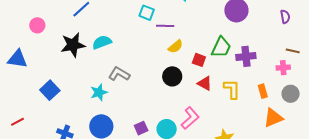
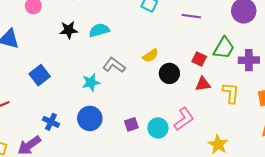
purple line: (165, 26) -> (191, 16), moved
black star: (73, 45) -> (69, 30), size x0.7
yellow semicircle: (175, 47) -> (150, 56), moved
red triangle: (205, 83) -> (203, 84), turned -42

